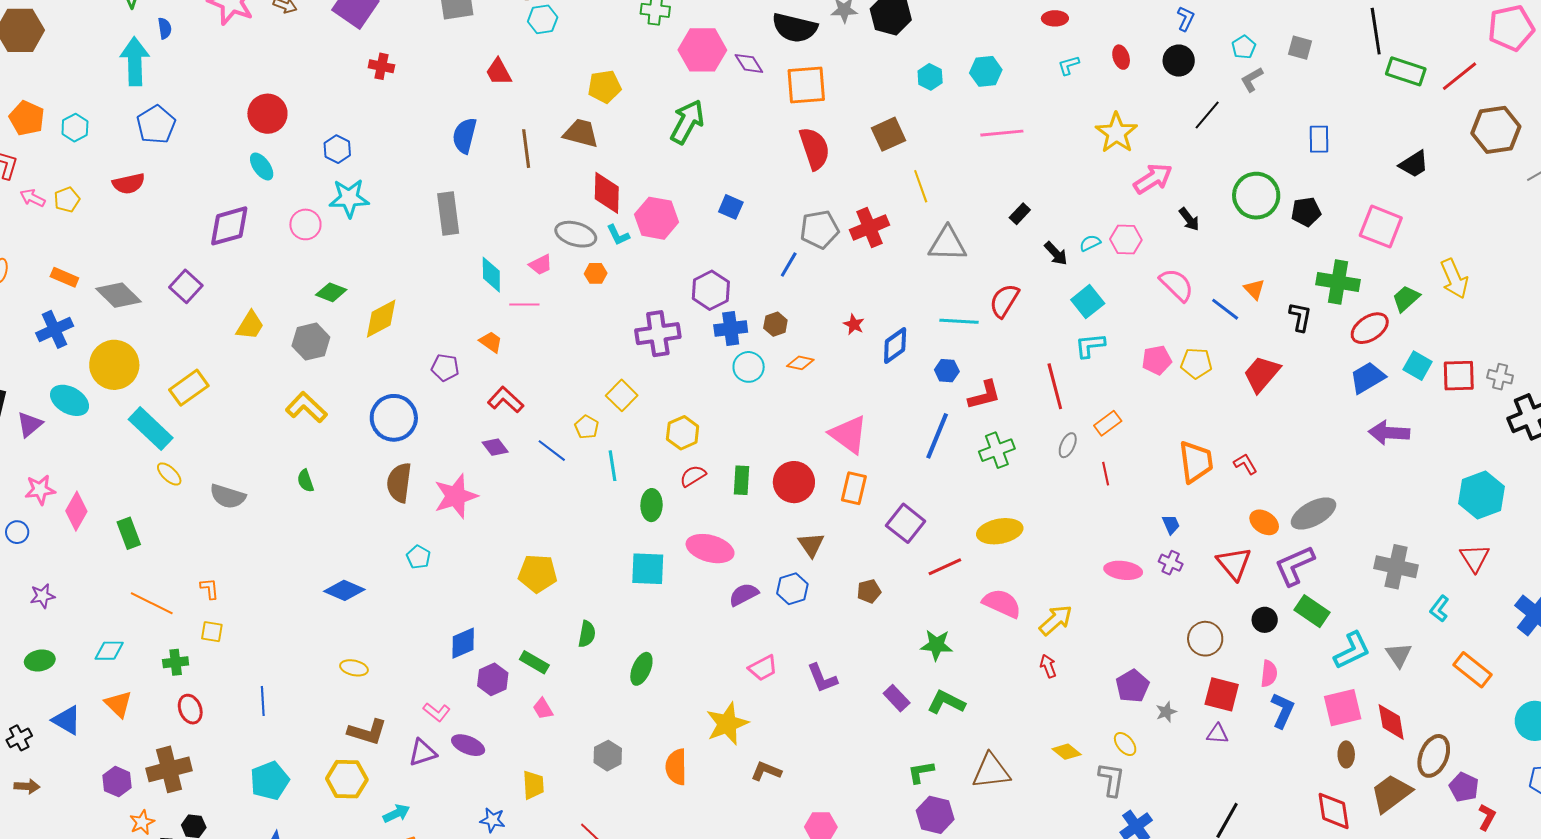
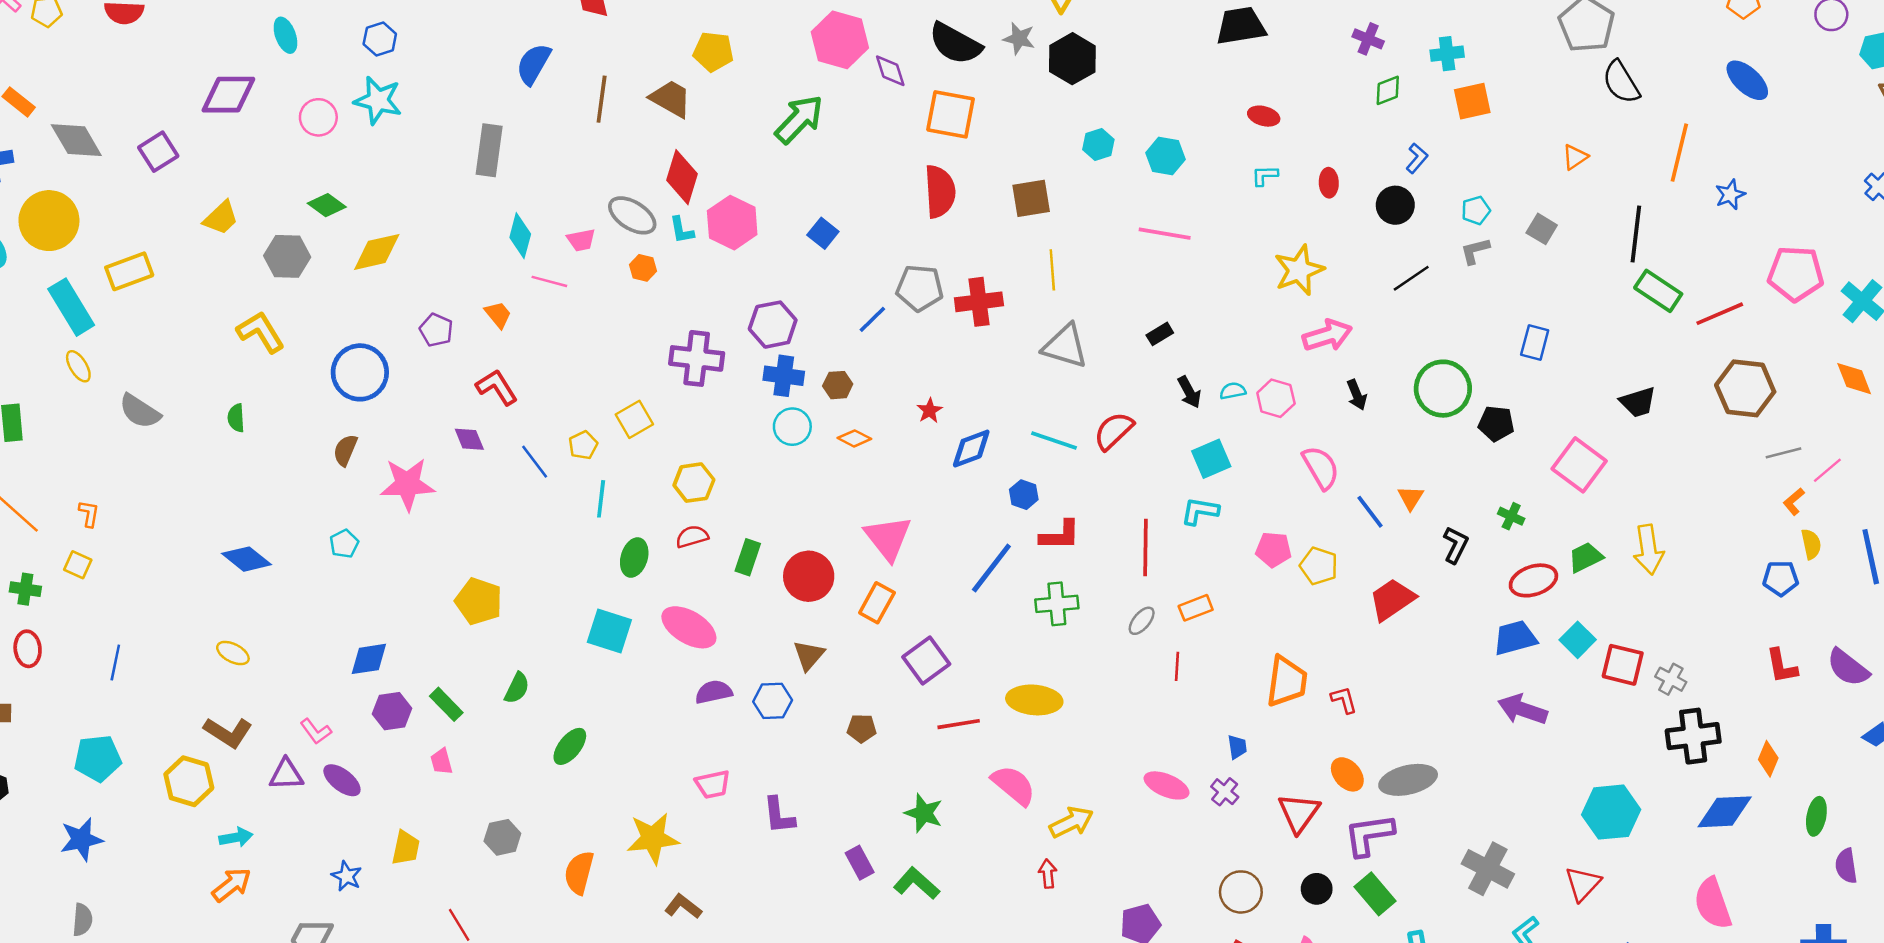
green cross: (1338, 282) -> (1511, 516), size x0.5
brown semicircle: (399, 483) -> (345, 450), size x0.7

